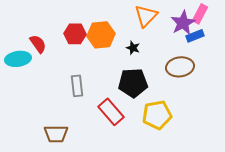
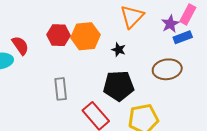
purple star: (183, 23) -> (170, 24), size x0.7

